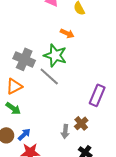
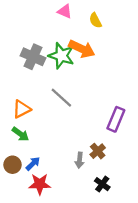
orange arrow: (67, 33) -> (82, 49), size x1.6
green star: (55, 55) -> (61, 56), moved
gray cross: (24, 59) -> (33, 57), moved

